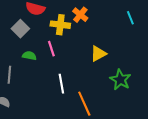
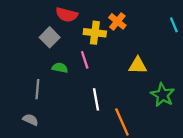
yellow triangle: (98, 54) -> (138, 65), turned 30

